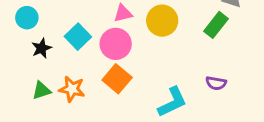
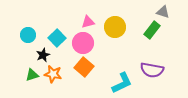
cyan circle: (27, 18) -> (28, 35), moved
black star: (41, 48) -> (43, 55), moved
purple semicircle: (216, 83) -> (152, 70), size x1.6

